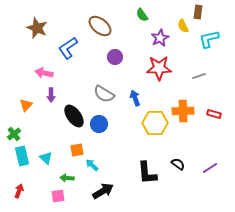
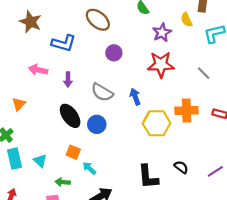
blue L-shape: (68, 48) -> (64, 43), turned -130
gray line: (199, 76) -> (204, 73), turned 64
purple arrow: (51, 95) -> (68, 80), moved
orange square: (77, 150) -> (73, 152), turned 32

